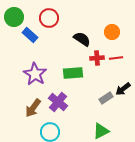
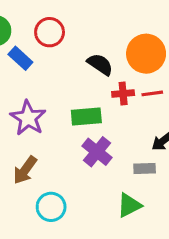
orange circle: (112, 32) -> (146, 54), size x1.6
gray rectangle: (106, 98) -> (145, 169), moved, turned 32
purple cross: (58, 102) -> (97, 152), moved

